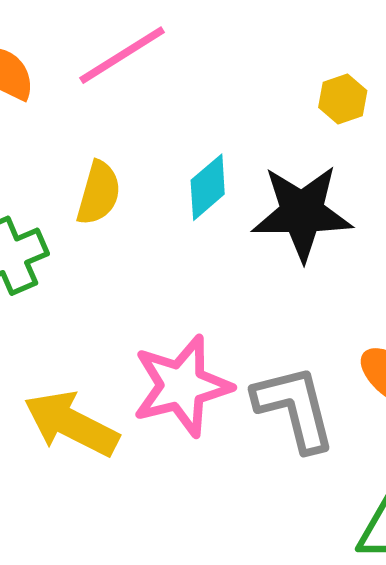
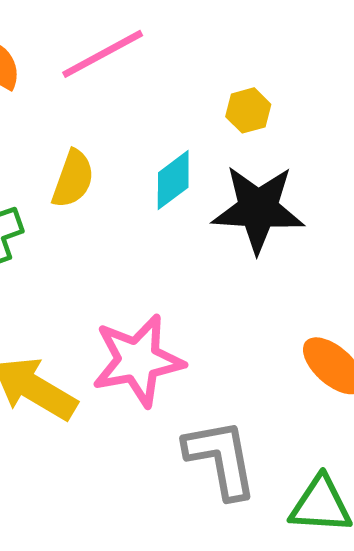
yellow hexagon: (343, 99) -> (248, 110), moved
gray L-shape: (295, 408) -> (221, 459), moved

